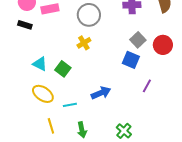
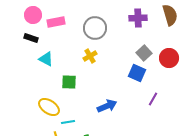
cyan triangle: (40, 64) -> (46, 59), moved
green square: (63, 69) -> (69, 82), turned -35
cyan line: (70, 105) -> (68, 122), moved

